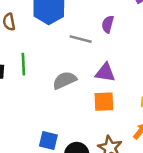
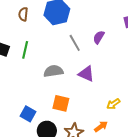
gray line: (81, 39) -> (75, 43), turned 30
orange square: (104, 102) -> (61, 103), moved

